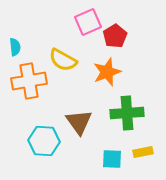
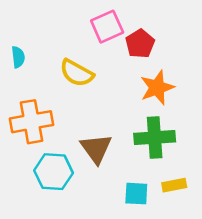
orange star: (107, 72) -> (157, 88), moved
orange cross: (29, 81) -> (32, 122), moved

